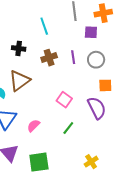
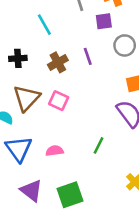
gray circle: (96, 60) -> (125, 45), moved
pink square: (64, 100) -> (59, 101), moved
pink semicircle: (33, 126) -> (55, 151), turned 48

